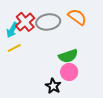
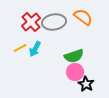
cyan arrow: (12, 30) -> (35, 49), moved
black star: (53, 86) -> (86, 84), moved

